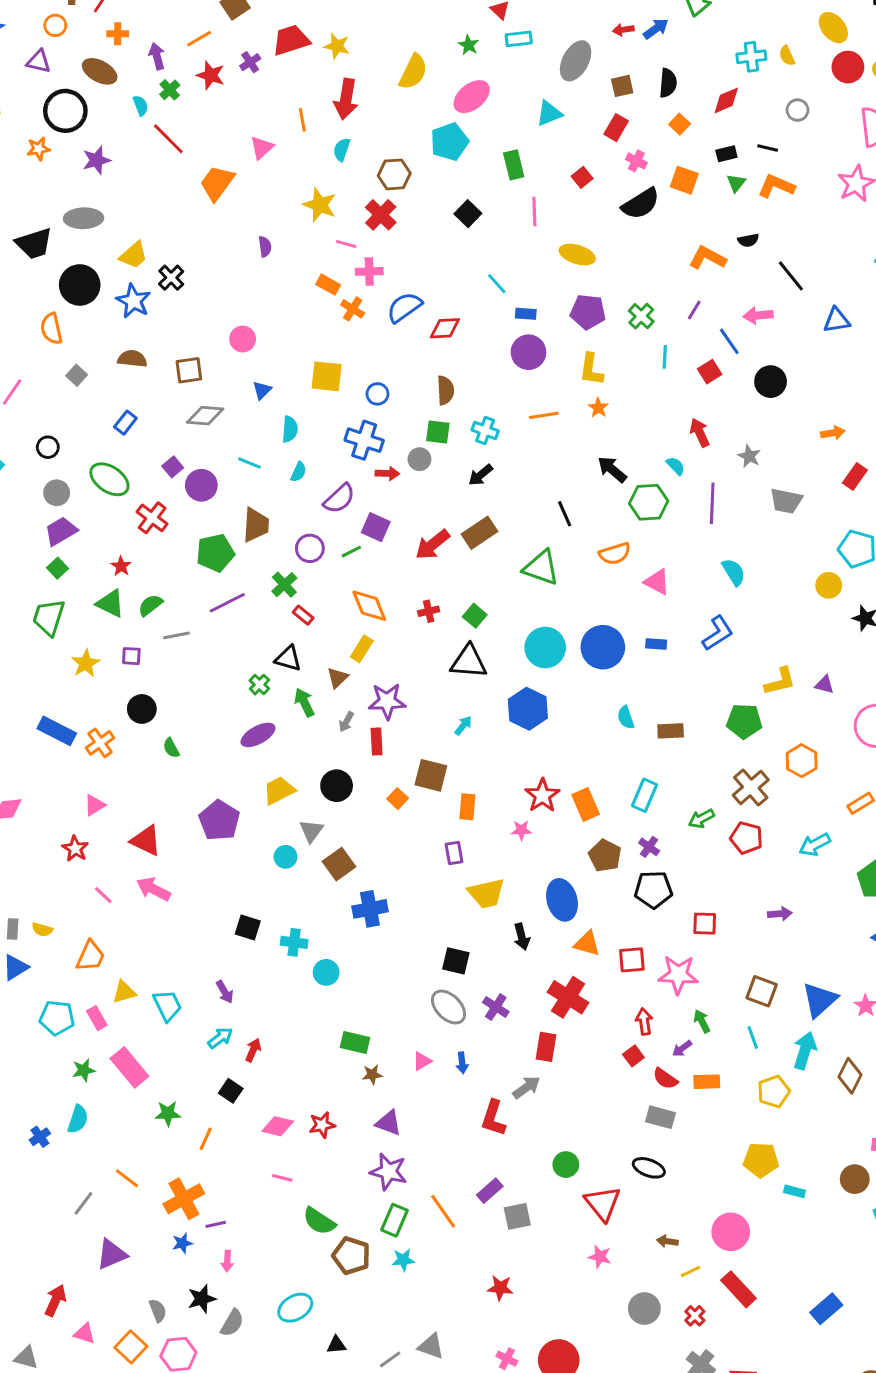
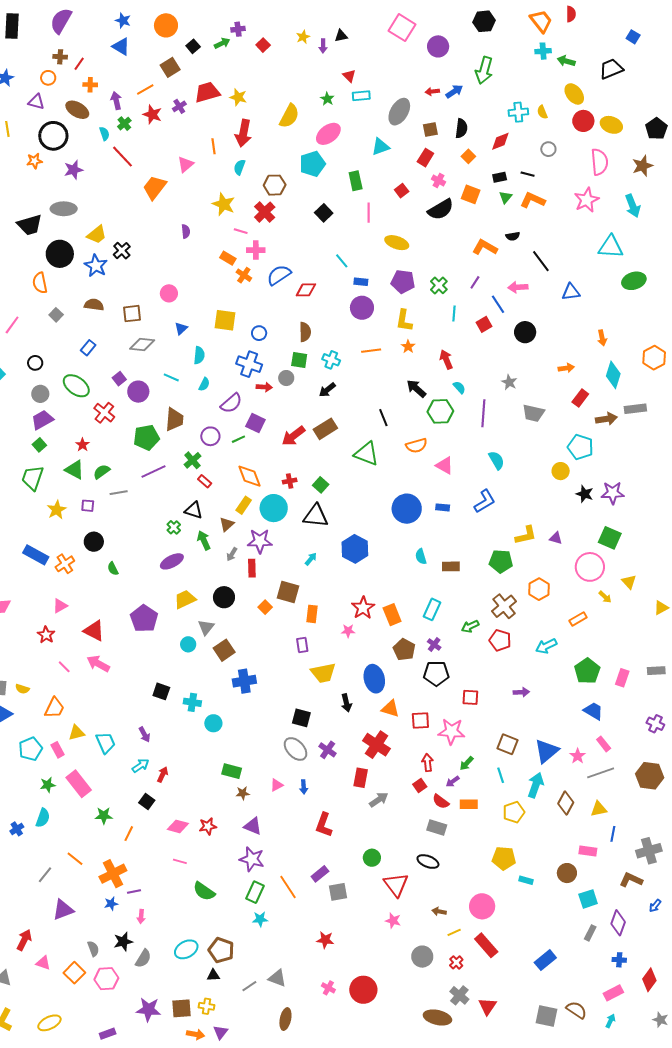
red arrow: (700, 433) -> (446, 359), moved
cyan circle: (545, 647) -> (274, 508), moved
cyan pentagon: (57, 1018) -> (31, 749), turned -30
green arrow: (702, 1021) -> (467, 763), turned -112
gray arrow: (526, 1087) -> (379, 800), moved
brown pentagon: (351, 1256) -> (221, 950), moved

